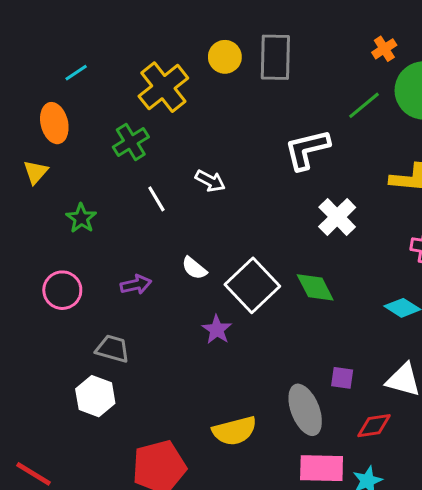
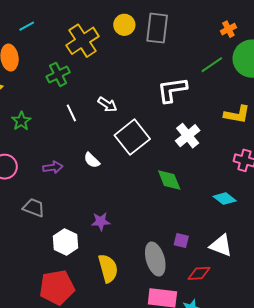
white square: (252, 285) -> (132, 137), moved
purple star: (217, 330) -> (101, 221), moved, turned 30
white hexagon: (95, 396) -> (65, 242), moved
yellow semicircle: (235, 431) -> (108, 268), turned -96

